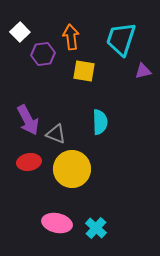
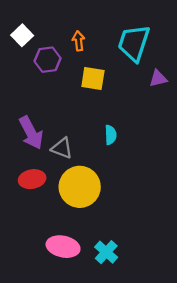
orange arrow: (71, 37) -> (79, 41), size x0.7
cyan semicircle: (100, 122) -> (111, 135), size x0.7

